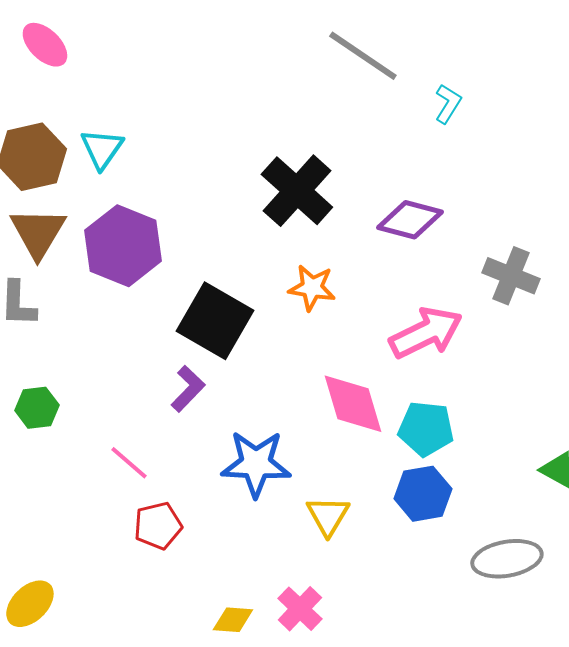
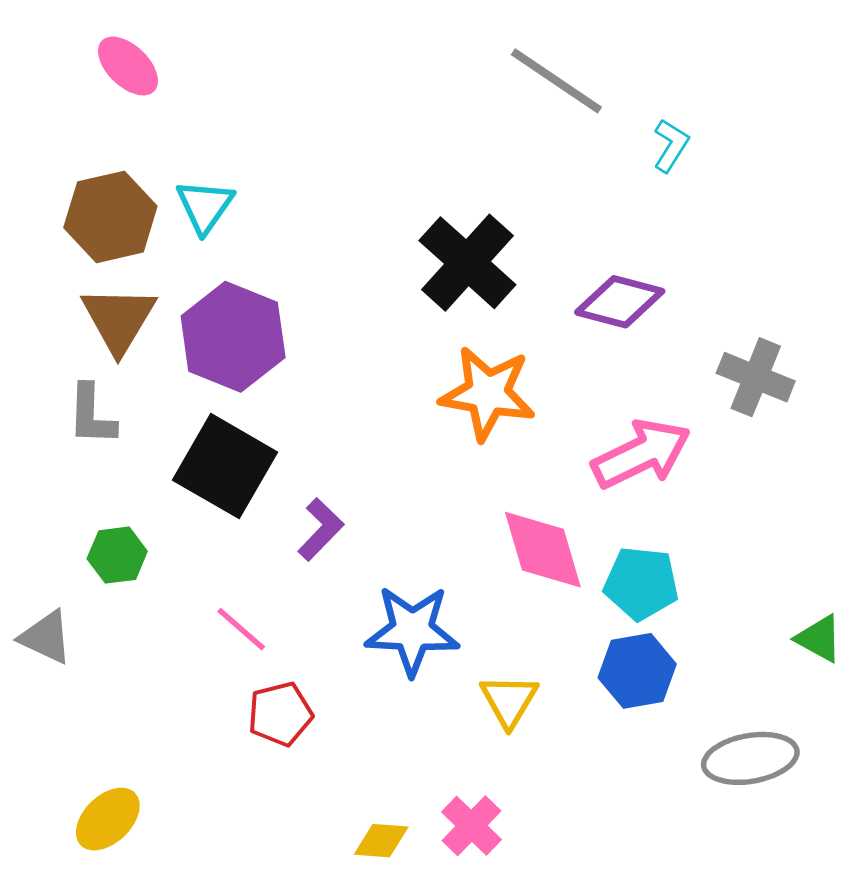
orange star: (312, 288) -> (488, 393), size x1.5
black square: (215, 321) -> (225, 466), moved

